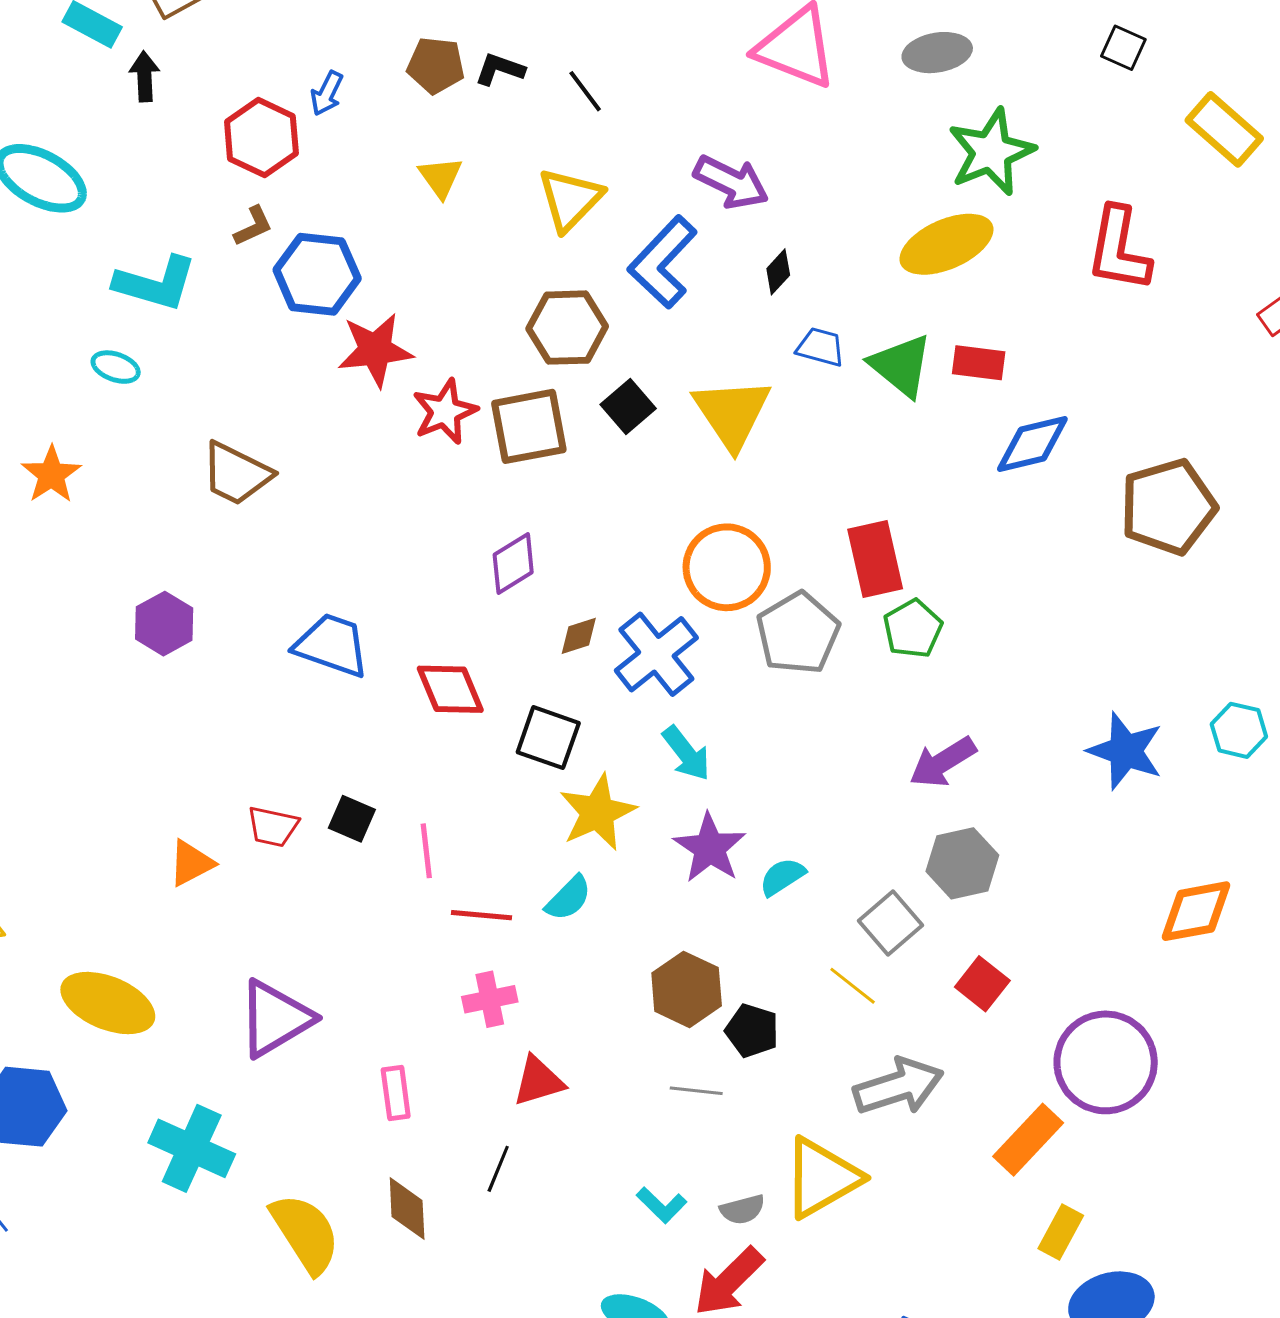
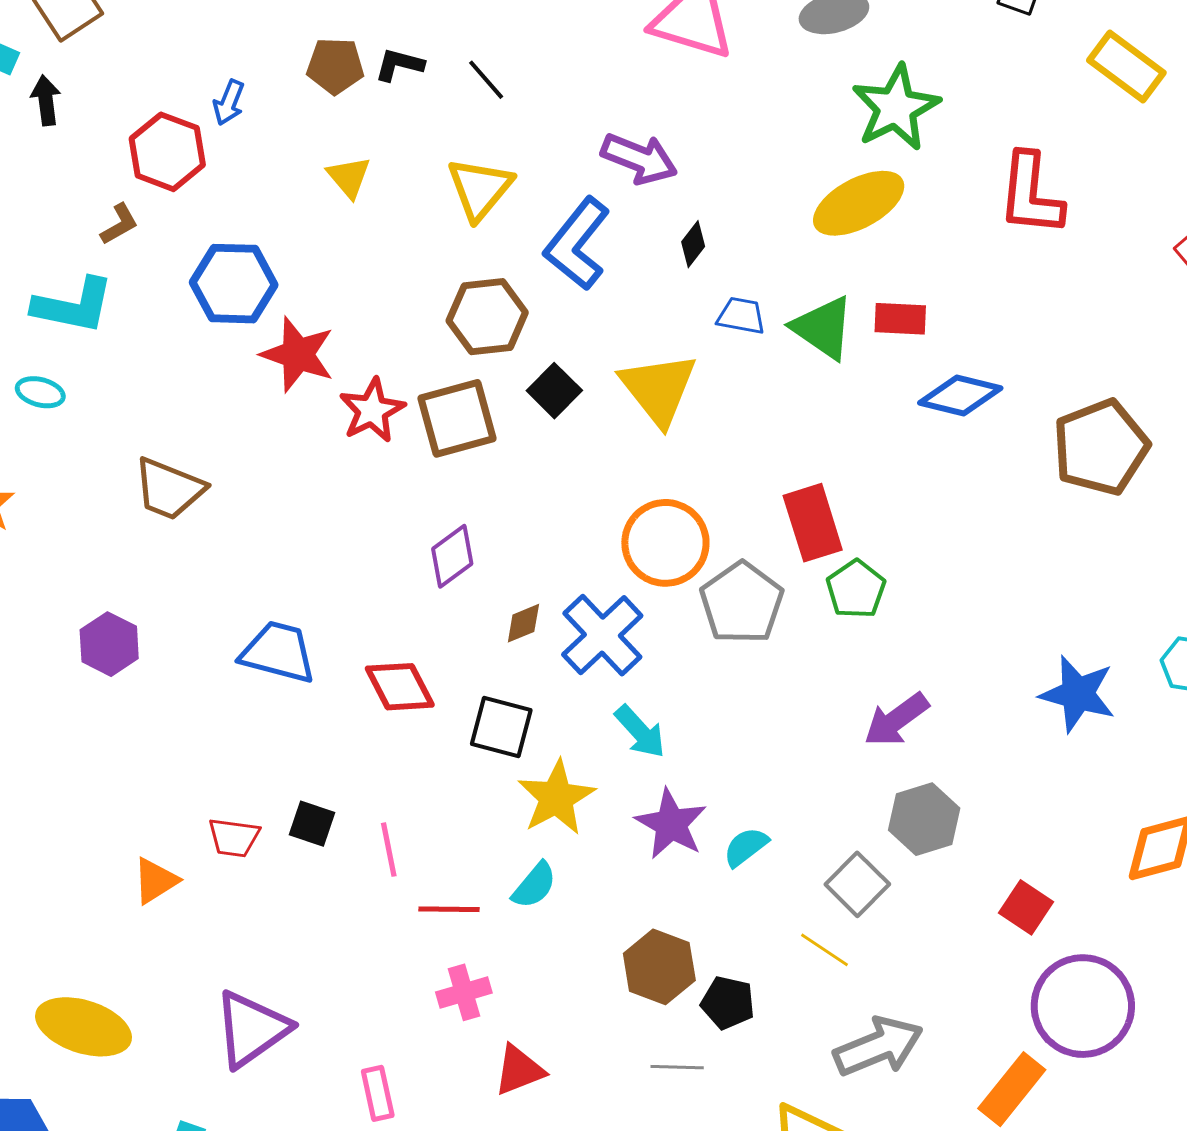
brown L-shape: (253, 226) -> (119, 224), moved
red star: (375, 350) -> (298, 354), turned 30
blue diamond: (1032, 444) -> (960, 395), turned 32
red square: (982, 984) -> (1026, 907), moved

